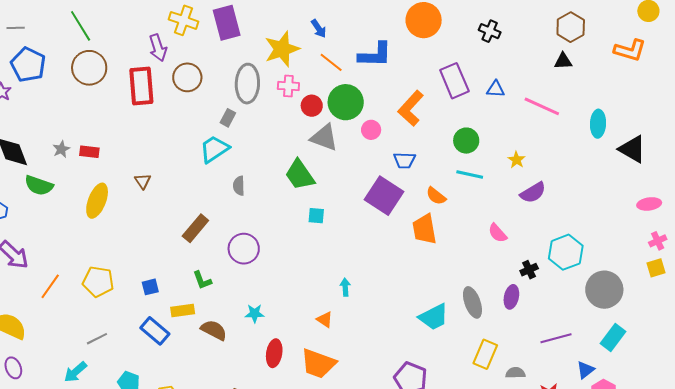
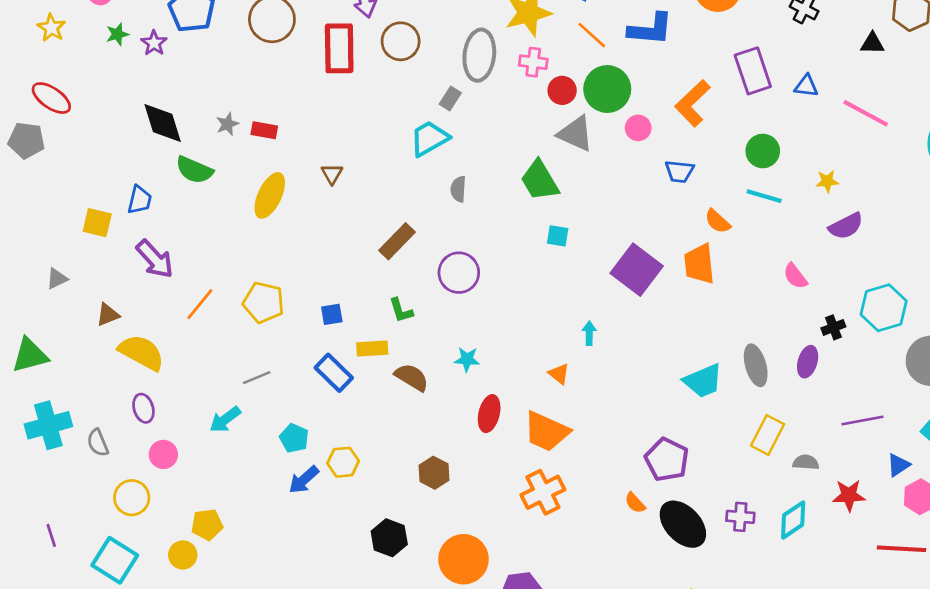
black triangle: (563, 61) -> (872, 43), moved
yellow star: (517, 160) -> (827, 181), turned 30
purple square: (384, 196) -> (637, 270), moved

